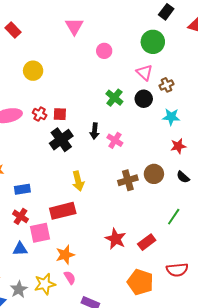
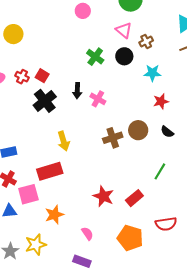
red square: (60, 114) -> (42, 76), turned 32
pink semicircle: (70, 278) -> (87, 233), moved

